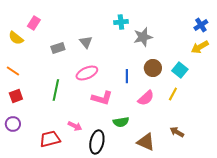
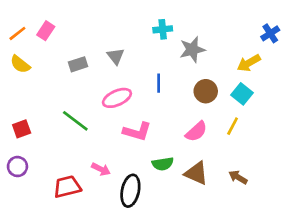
yellow semicircle: (16, 38) -> (20, 64), moved
yellow arrow: (200, 47) -> (249, 63), moved
orange line: (13, 71) -> (17, 33), moved, turned -72
blue line: (127, 76) -> (159, 83), moved
green line: (56, 90) -> (75, 121), turned -65
brown triangle: (146, 142) -> (196, 173), moved

